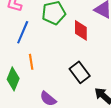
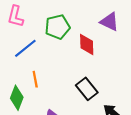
blue line: (23, 32) -> (25, 48), turned 30

